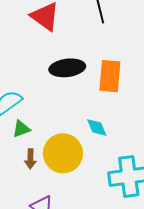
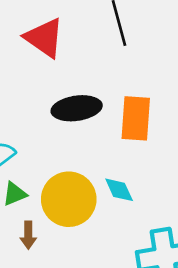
yellow circle: (63, 153) -> (69, 199), moved

